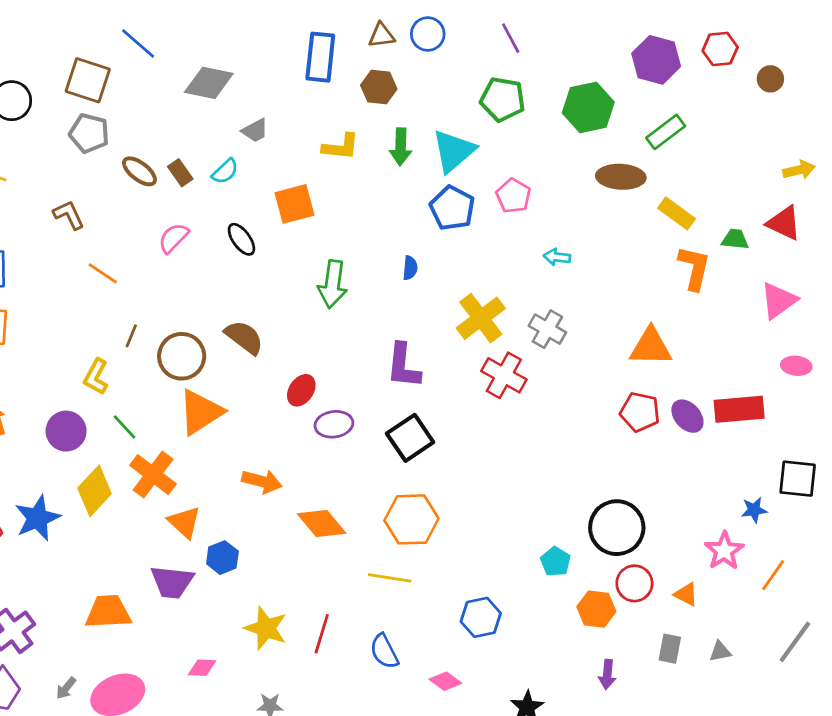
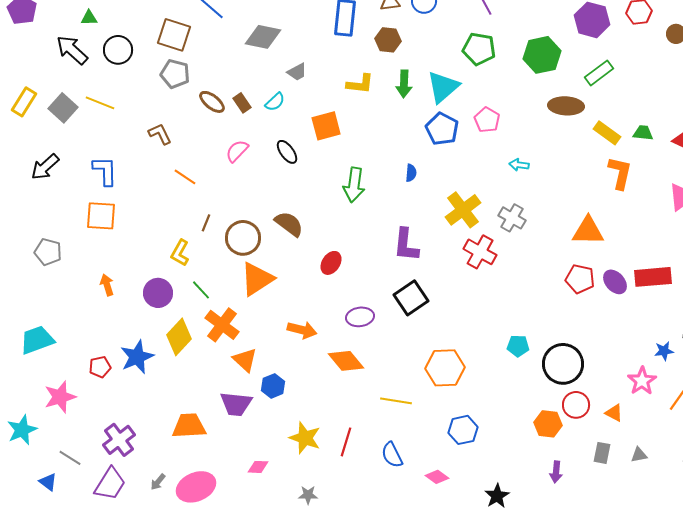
green trapezoid: (735, 239) -> (643, 133), moved
purple ellipse: (334, 424) -> (360, 317), moved
orange hexagon: (411, 519) -> (445, 368), moved
cyan pentagon: (556, 562) -> (518, 346), moved, turned -30

